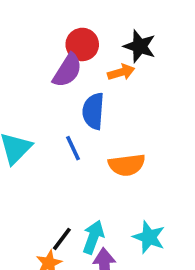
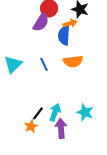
blue semicircle: (93, 111) -> (64, 35), moved
orange semicircle: (127, 165) -> (73, 61), moved

